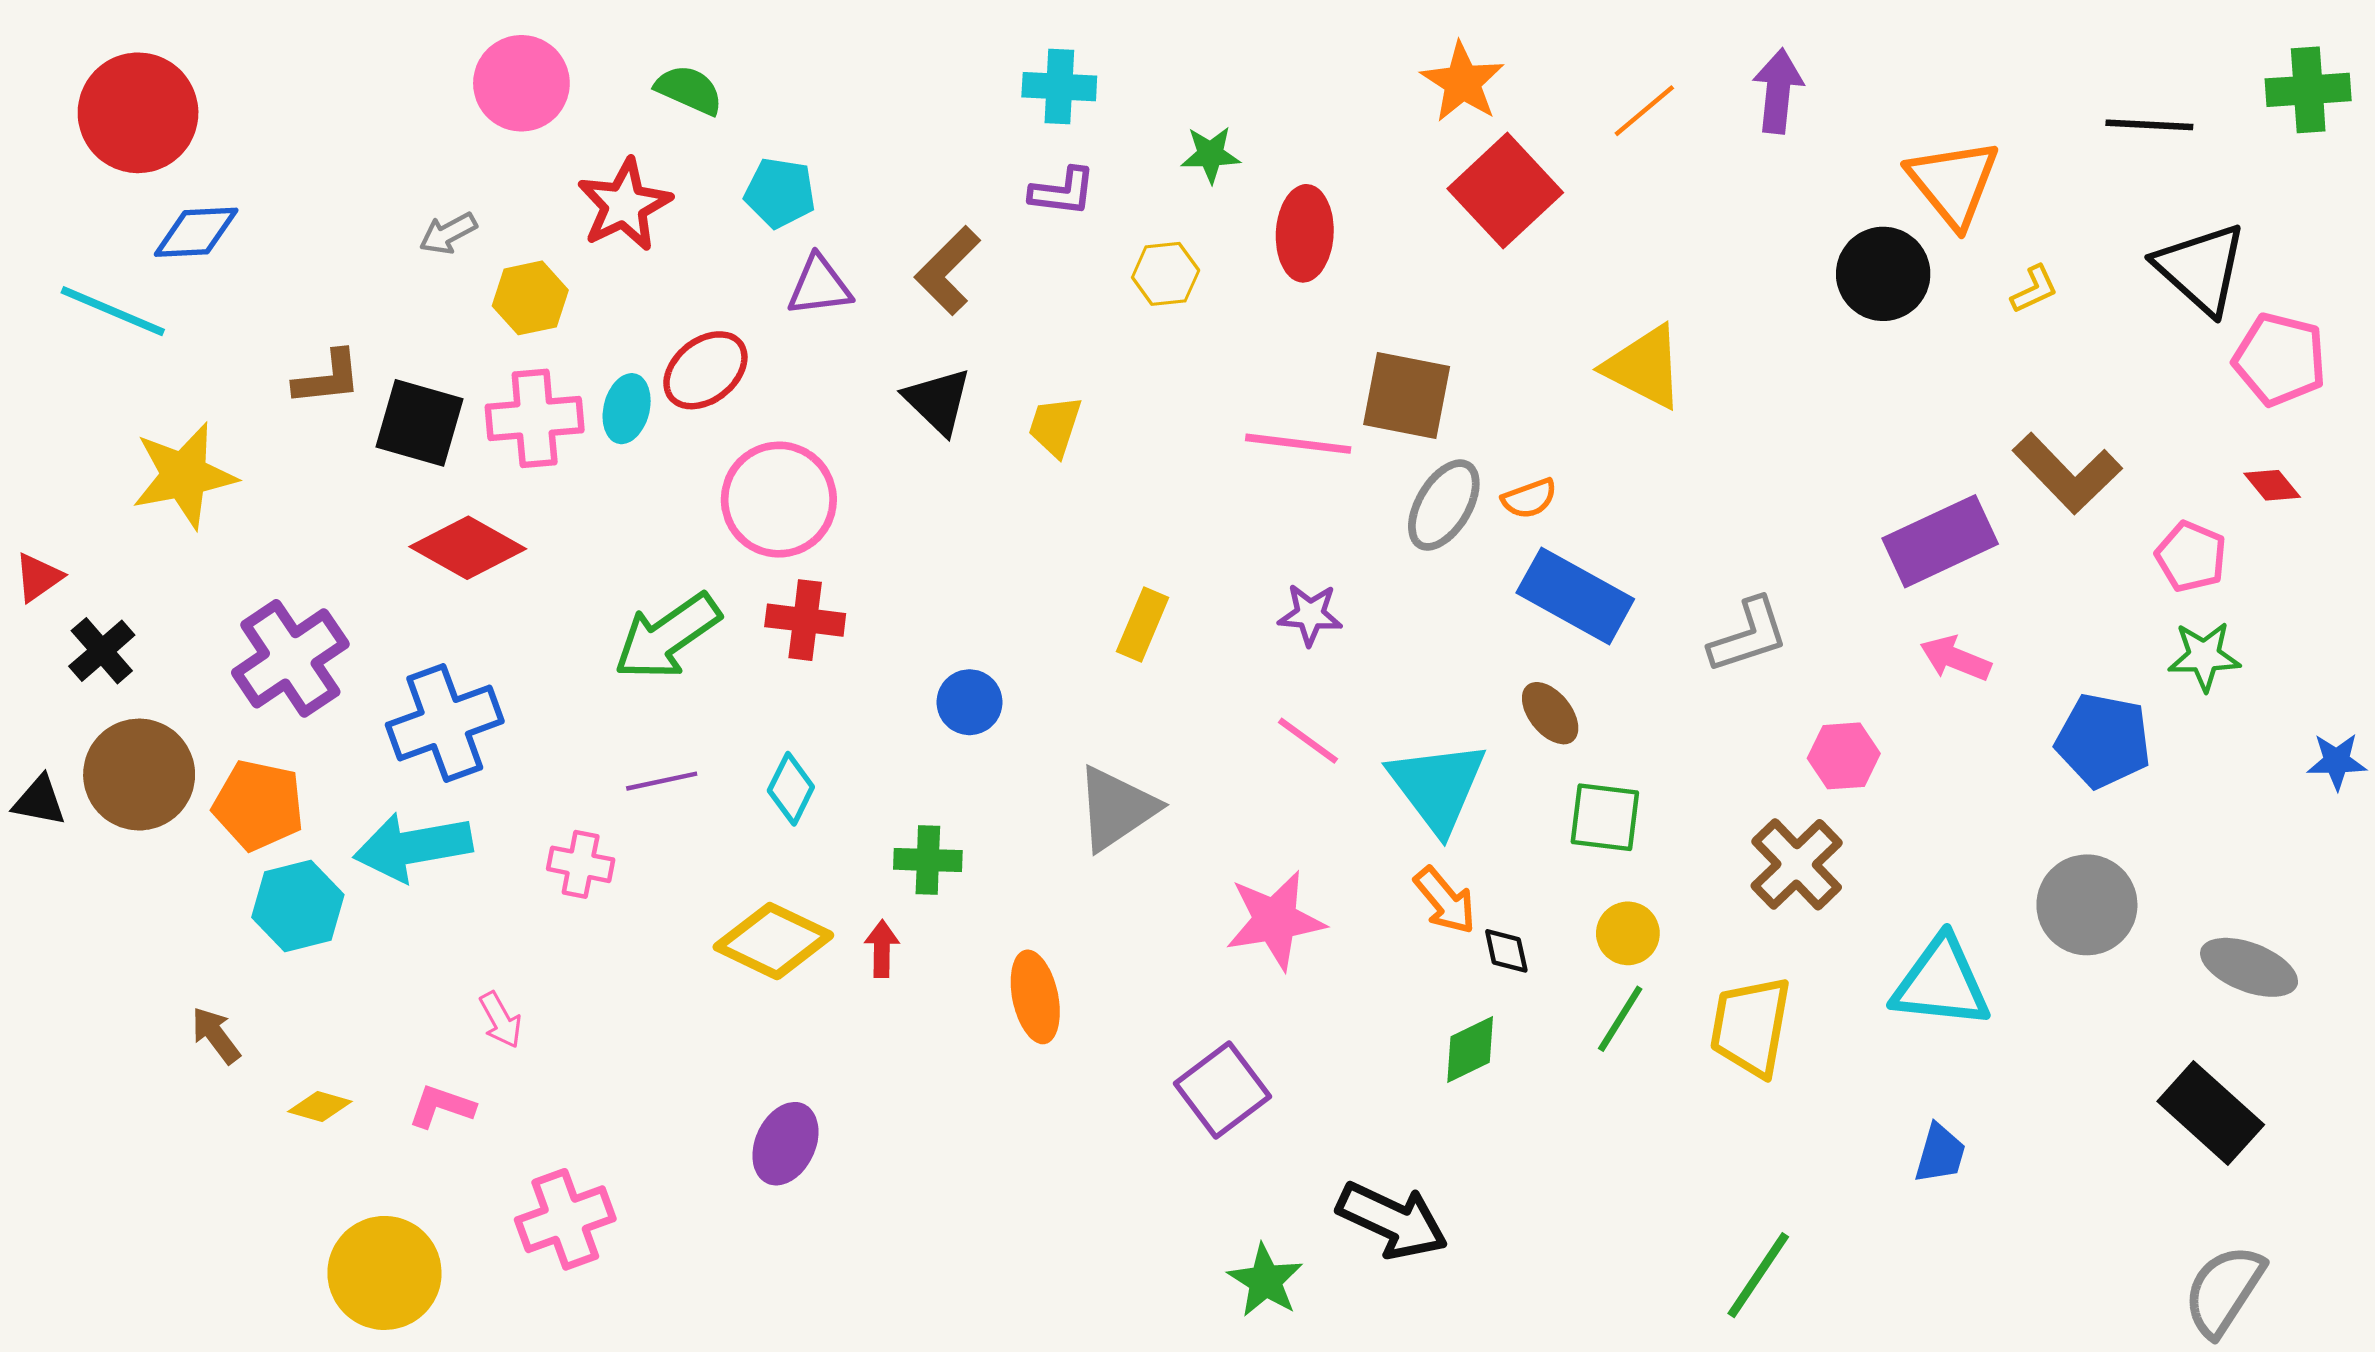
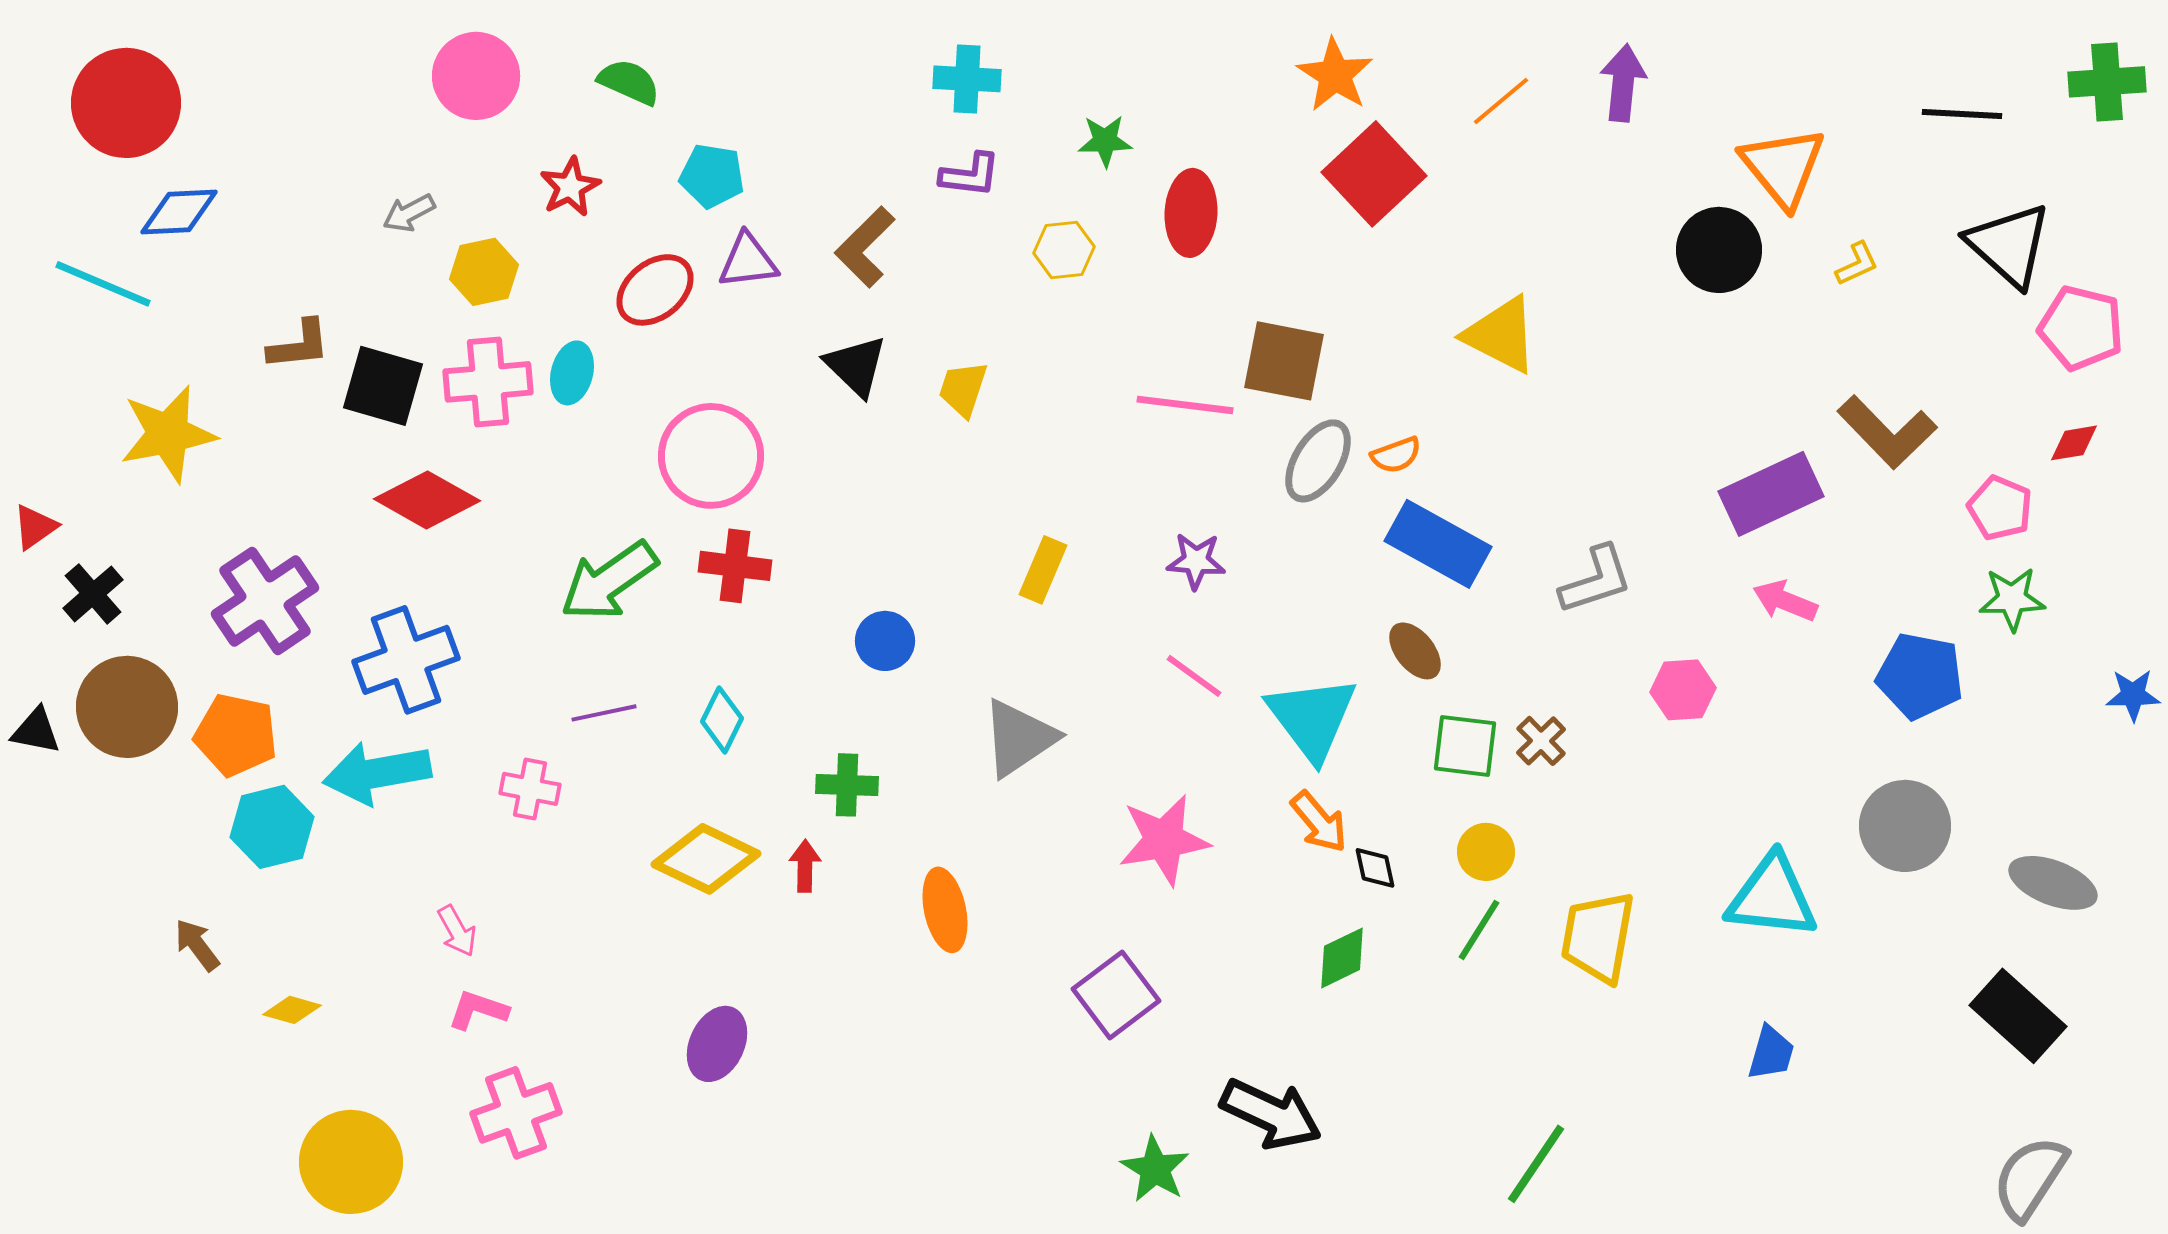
red star: (624, 205) -> (570, 187), size x0.7
red ellipse: (705, 370) -> (655, 290), moved
red diamond: (2272, 485) -> (2074, 443), turned -60
brown cross: (1797, 864) -> (1541, 741), moved, size x0.6
pink L-shape: (441, 1106) -> (478, 1010), moved
green line: (1758, 1275) -> (1536, 1164), moved

